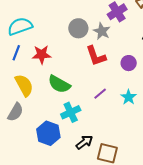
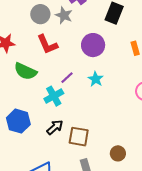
red L-shape: (96, 56) -> (47, 44), moved
purple circle: (129, 63) -> (93, 45), size x1.5
cyan cross: (71, 112) -> (54, 96), moved

